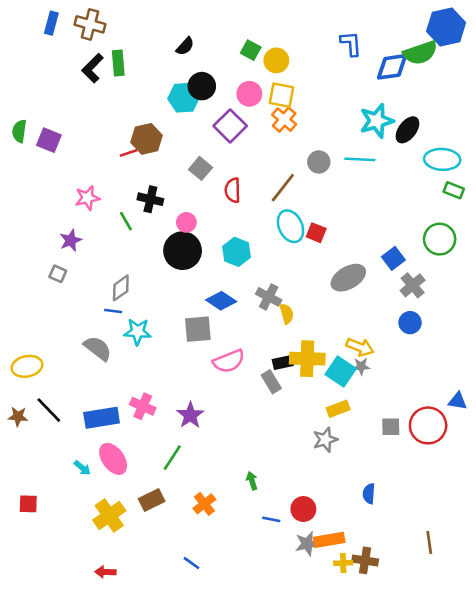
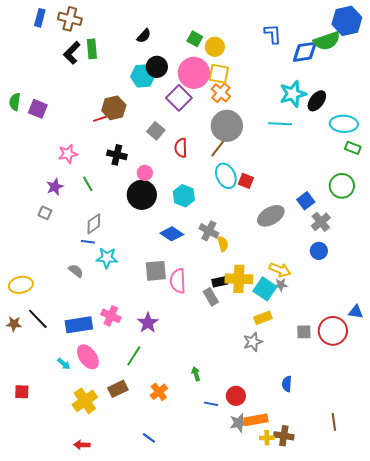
pink circle: (249, 94) -> (194, 73), size x1.6
gray circle: (319, 162) -> (227, 126), moved, size x1.8
green line: (126, 221) -> (88, 184), moved
gray square: (198, 329) -> (156, 271), moved
gray semicircle: (98, 348) -> (76, 271), size x0.7
pink semicircle: (229, 361) -> (178, 281), turned 110

